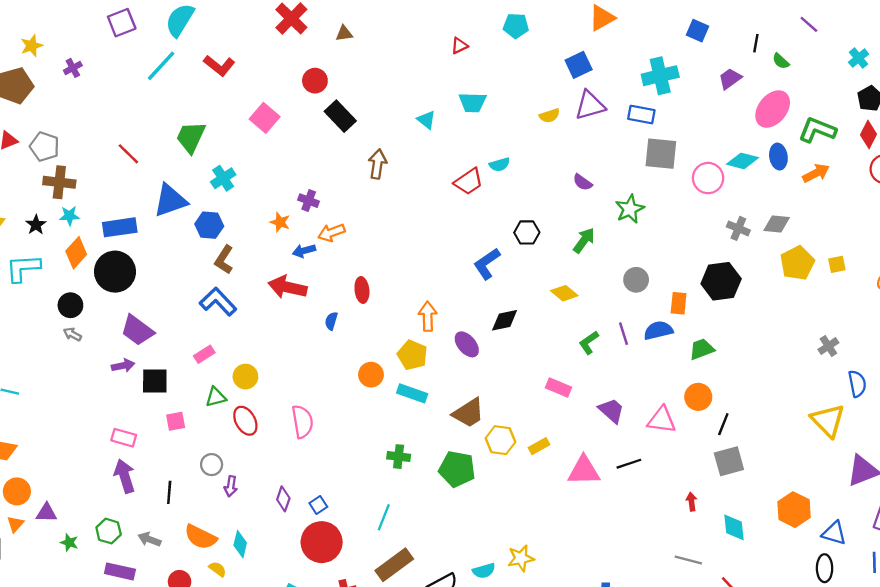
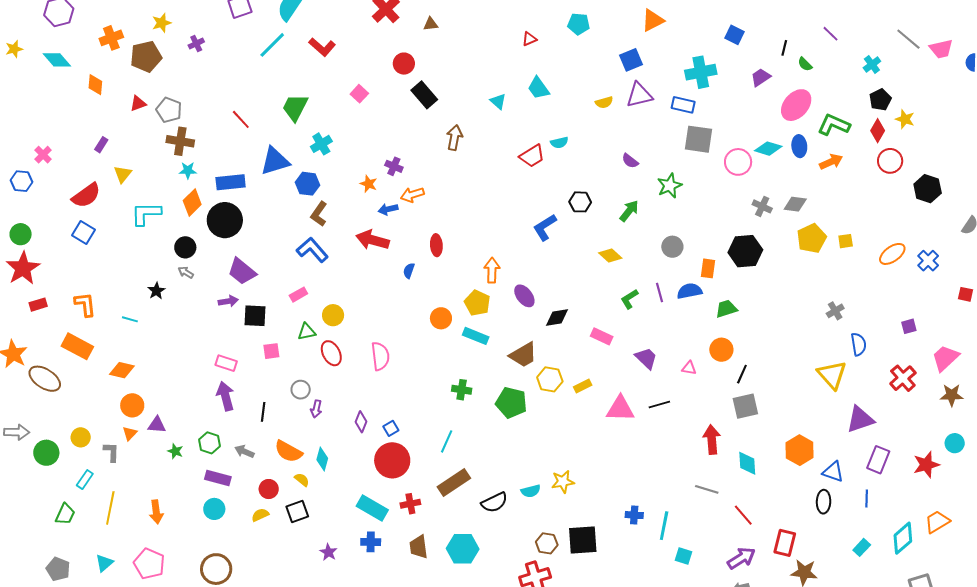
cyan trapezoid: (472, 102) -> (538, 88), turned 50
pink square: (265, 118) -> (359, 94), size x0.7
black star: (36, 225) -> (156, 291), moved
black diamond: (505, 320) -> (557, 318), moved
pink triangle: (662, 420) -> (689, 368), size x0.6
red arrow: (692, 502) -> (712, 440), size x1.8

